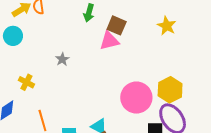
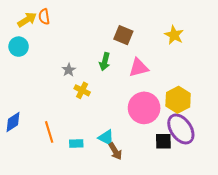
green arrow: (89, 13) -> (105, 62), moved
pink triangle: (109, 41) -> (139, 68), moved
yellow cross: (26, 82) -> (82, 90), moved

